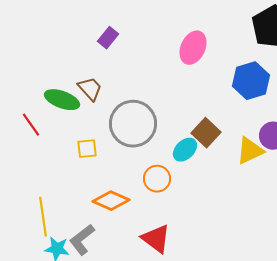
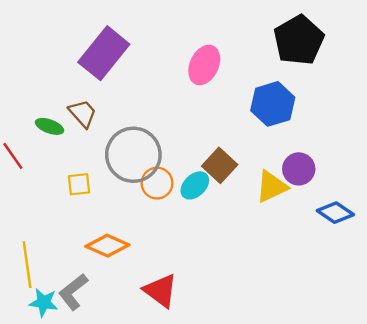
purple rectangle: (108, 38) -> (104, 53), size x2.0
green ellipse: (62, 100) -> (50, 126), size x0.7
orange circle: (157, 179) -> (157, 183), moved

